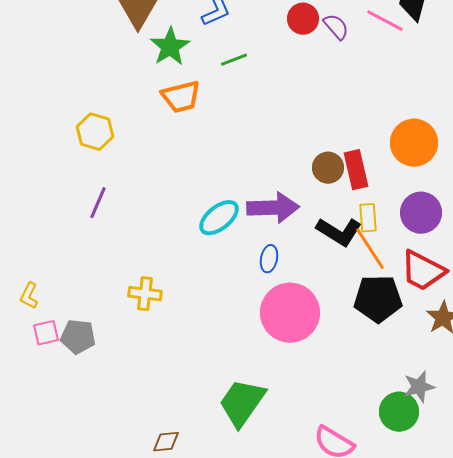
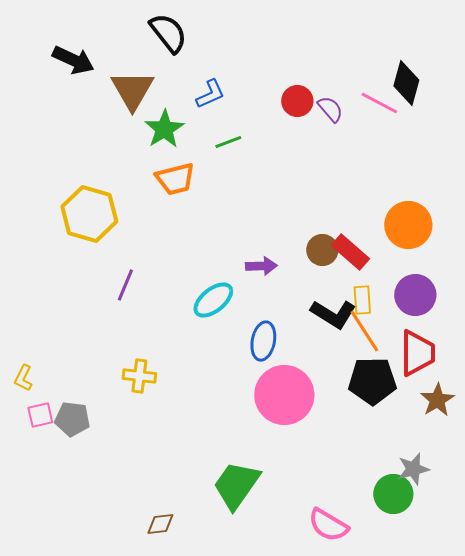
yellow hexagon: (95, 132) -> (89, 214), size x1.5
red rectangle: (356, 170) -> (350, 252), turned -36
purple line: (98, 203) -> (125, 285), moved
purple arrow: (273, 208) -> (261, 266), moved, size x0.6
blue ellipse: (269, 259) -> (263, 341), size x1.4
red trapezoid: (423, 271) -> (417, 353), turned -117

